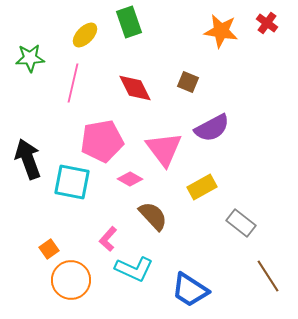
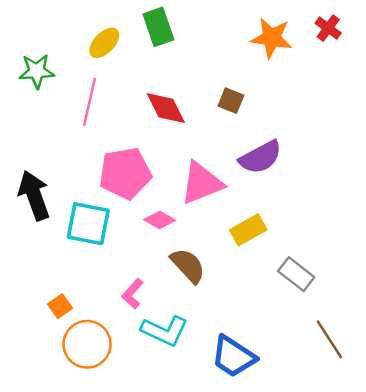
pink triangle: (164, 149) -> (201, 183), turned 45

